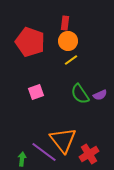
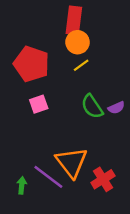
red rectangle: (65, 23) -> (74, 20), size x1.6
red pentagon: (30, 42) -> (31, 64), moved

